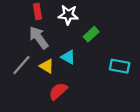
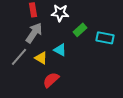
gray arrow: (39, 38) -> (34, 33), turned 70
cyan rectangle: (120, 66) -> (105, 38), moved

